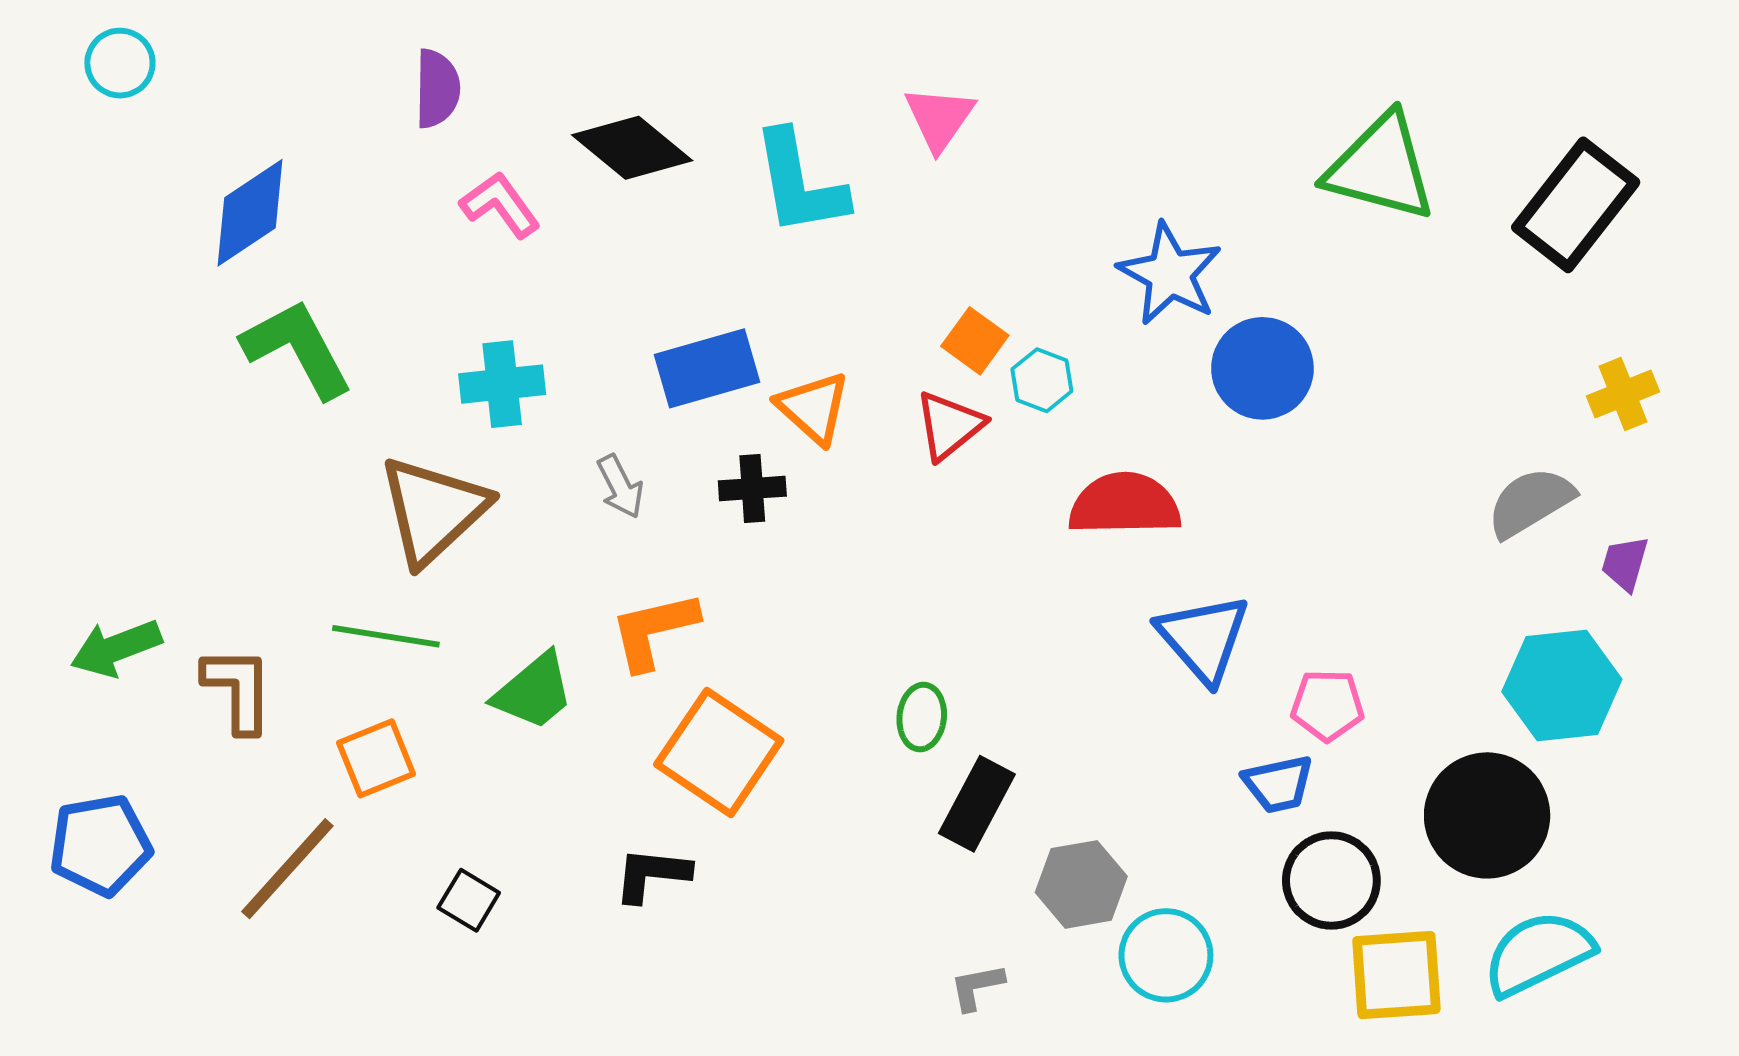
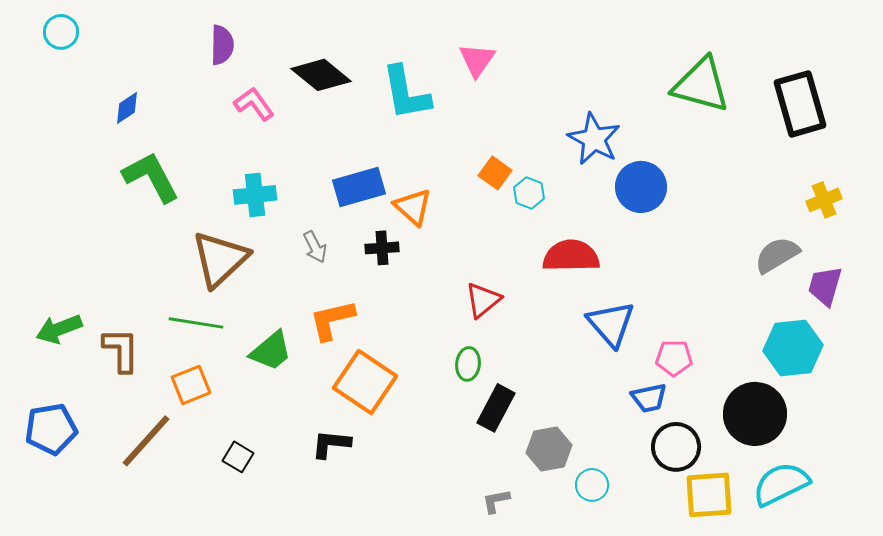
black rectangle: (1576, 205) -> (800, 104), turned -54
blue diamond: (250, 213) -> (127, 108), size x0.6
red triangle: (949, 425) -> (483, 300), moved
purple trapezoid: (1625, 563) -> (825, 286), size x1.4
cyan circle: (1166, 955) -> (592, 485), size x0.7

